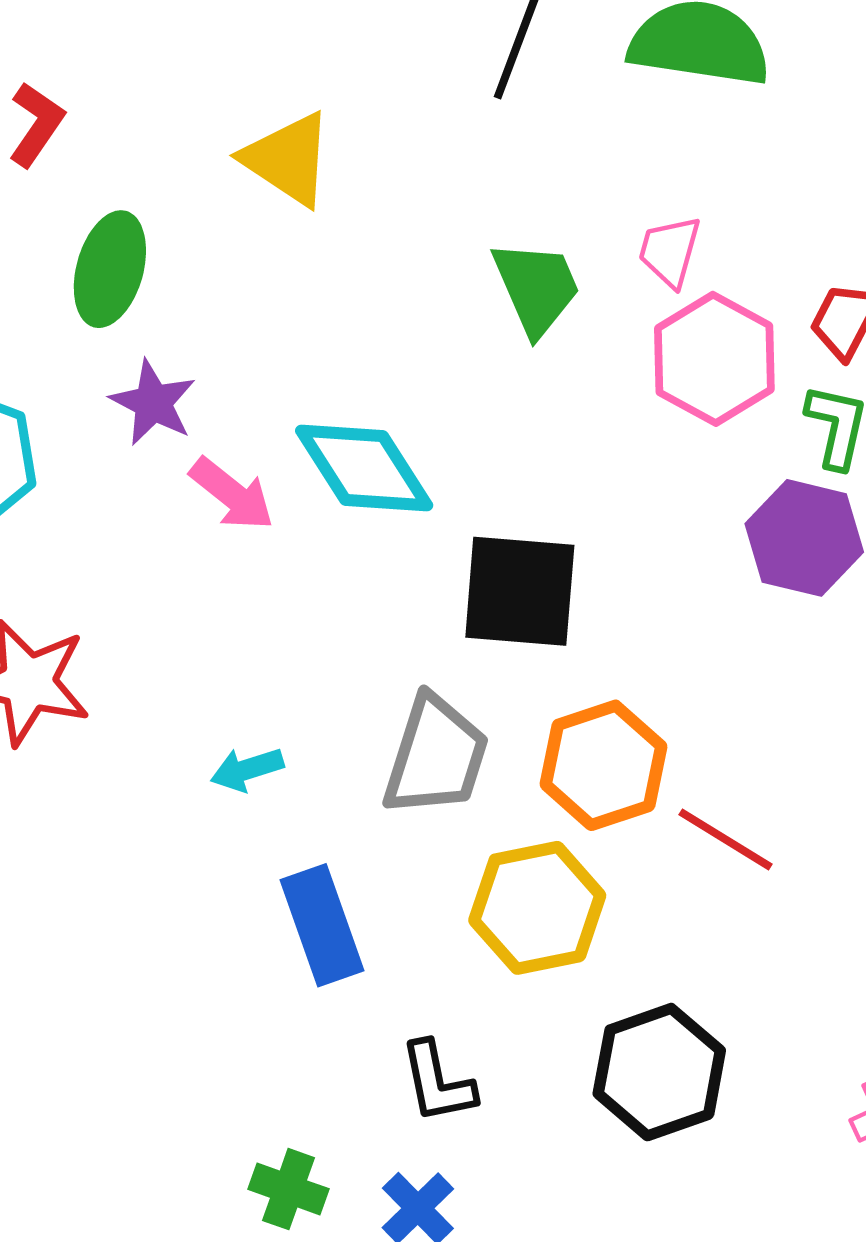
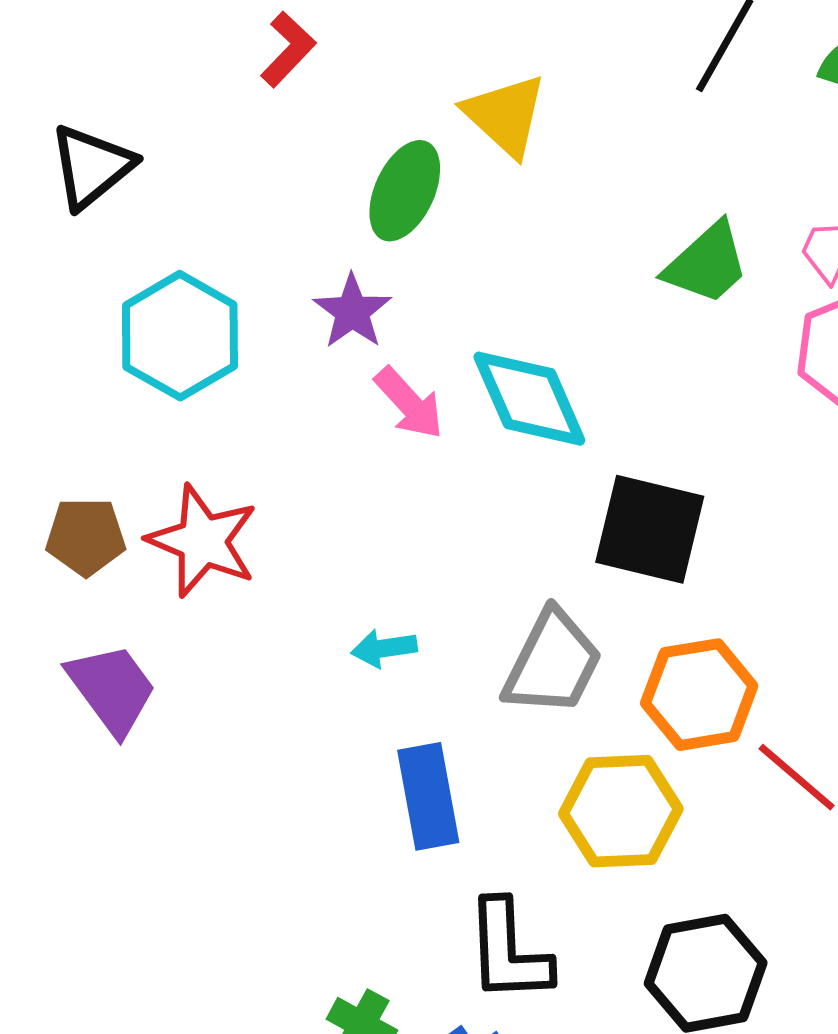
green ellipse: (110, 269) -> (405, 191), moved
green trapezoid: (536, 288) -> (707, 263), turned 62
black L-shape: (438, 1082) -> (508, 951), size x1.4

